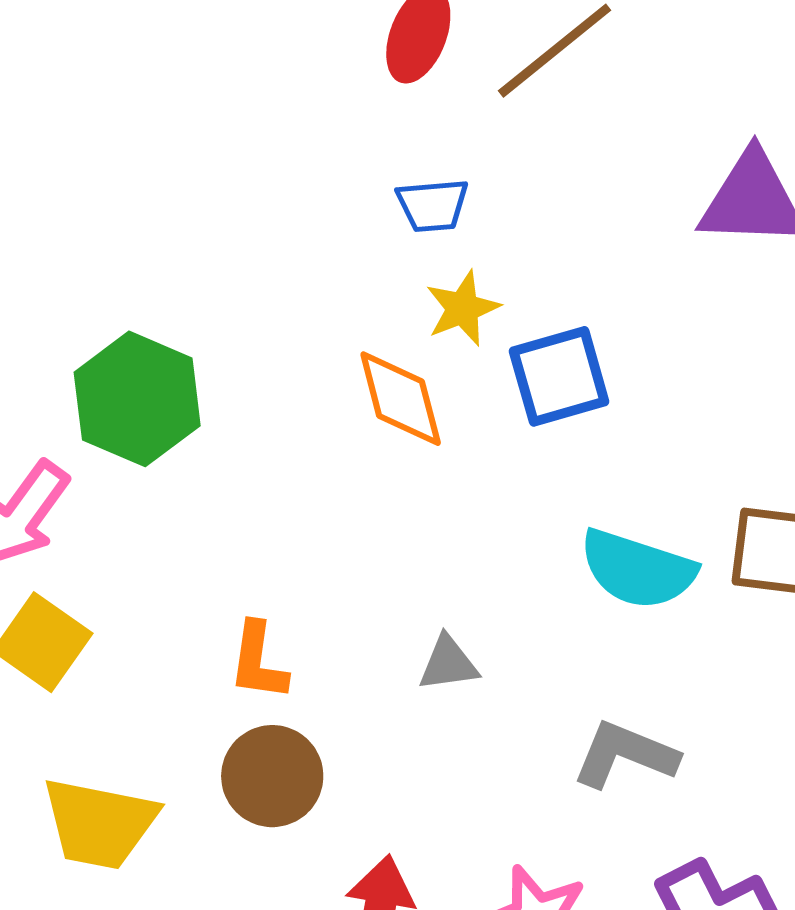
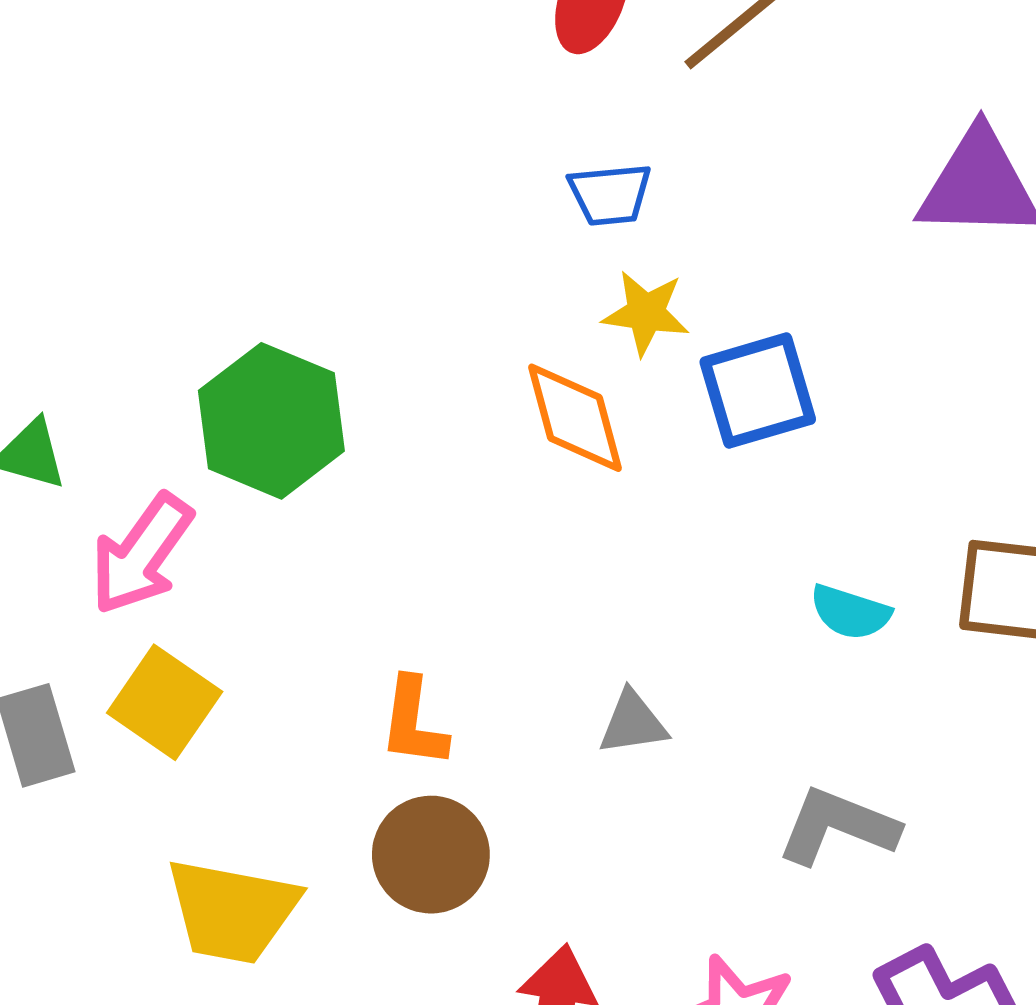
yellow star: (463, 308) -> (646, 313), turned 30
cyan semicircle: (638, 569) -> (850, 612), size x0.6

